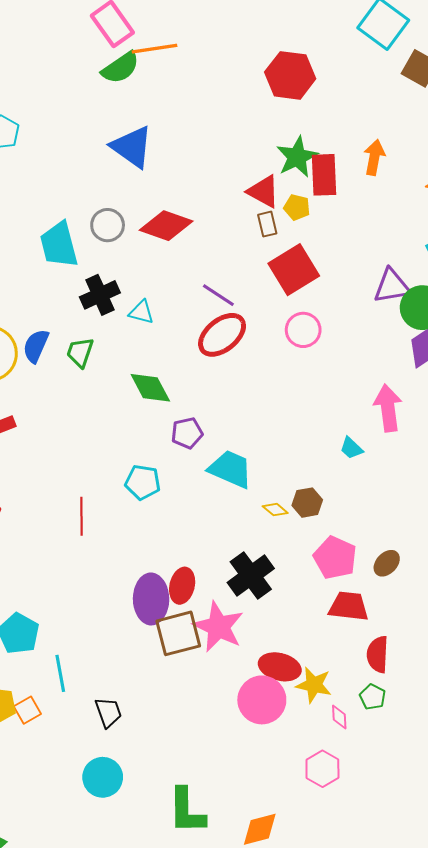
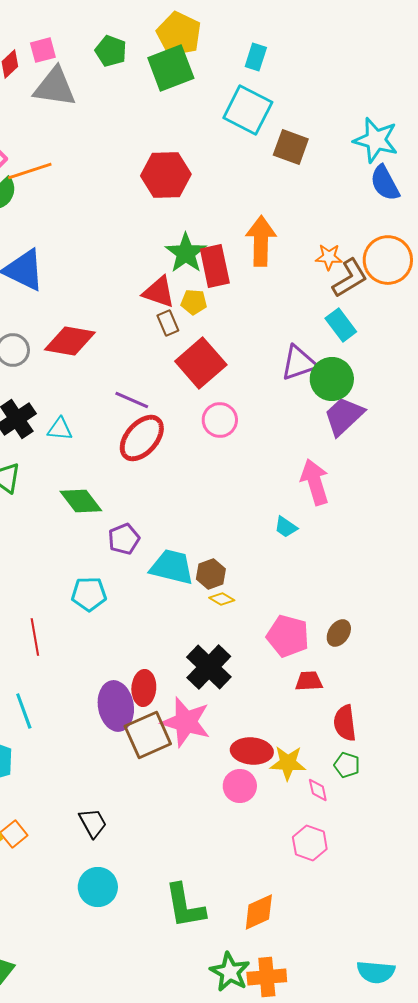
orange arrow: (374, 157) -> (261, 241), size x1.4
brown hexagon: (307, 503) -> (211, 574), moved
red trapezoid: (349, 606) -> (309, 681), size x0.7
cyan line: (60, 673) -> (24, 711), moved
pink circle: (262, 700) -> (240, 786), size x0.7

